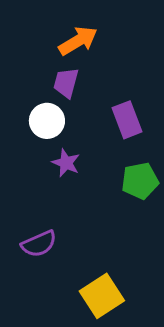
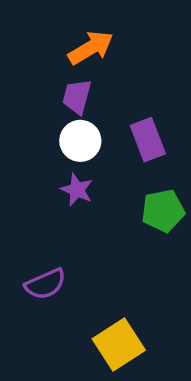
white circle: (47, 121) -> (80, 141), moved

